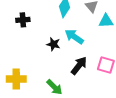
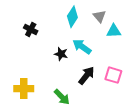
black cross: (23, 20) -> (31, 29), turned 32

